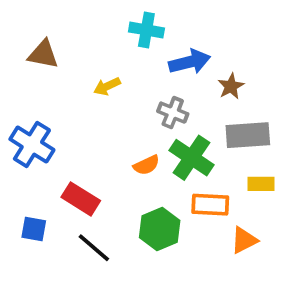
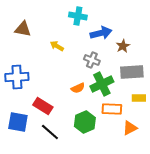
yellow arrow: (107, 86) -> (57, 46), turned 56
blue cross: (32, 144) -> (17, 77), turned -35
green cross: (192, 158) -> (102, 84), turned 30
blue square: (34, 229) -> (18, 122), size x1.5

